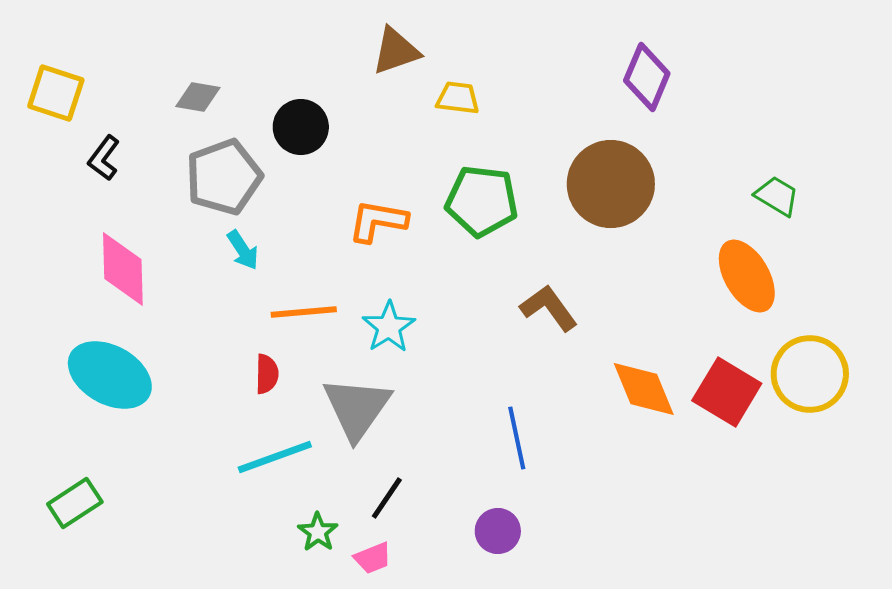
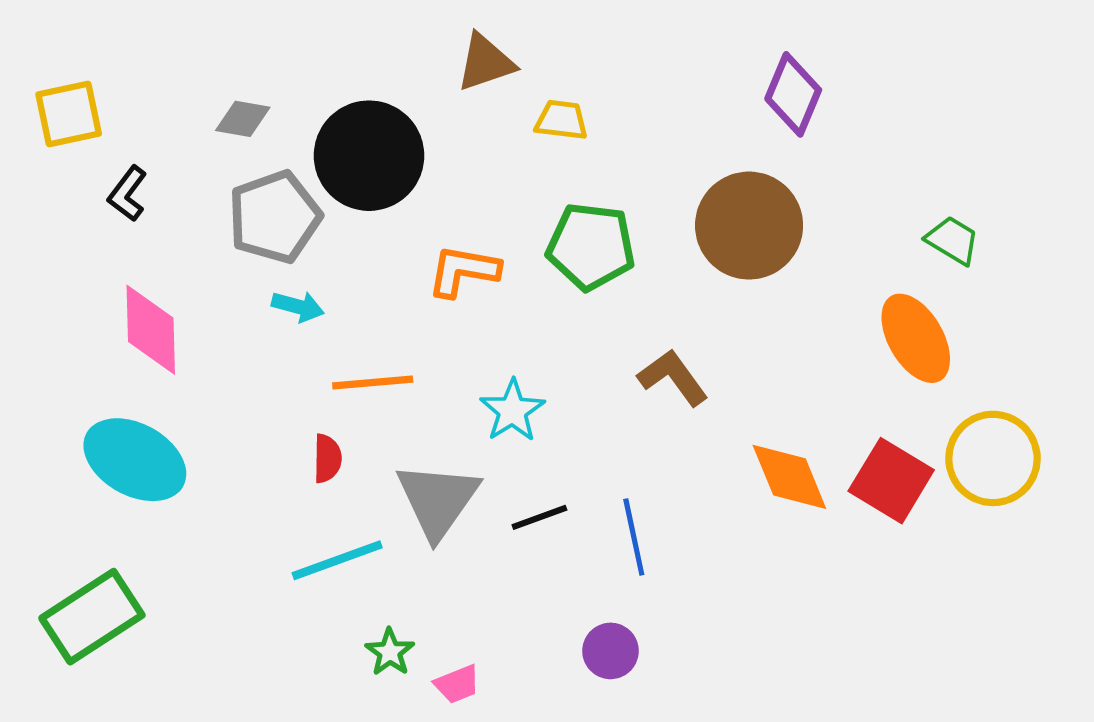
yellow square: (56, 93) -> (69, 114), turned -30
black circle: (301, 127) -> (369, 156), size x1.6
cyan arrow: (243, 250) -> (298, 306), turned -42
cyan star: (389, 327) -> (512, 411), moved
black line: (387, 498) -> (539, 517), moved, turned 36
green rectangle: (75, 503) -> (92, 617), size x1.5

